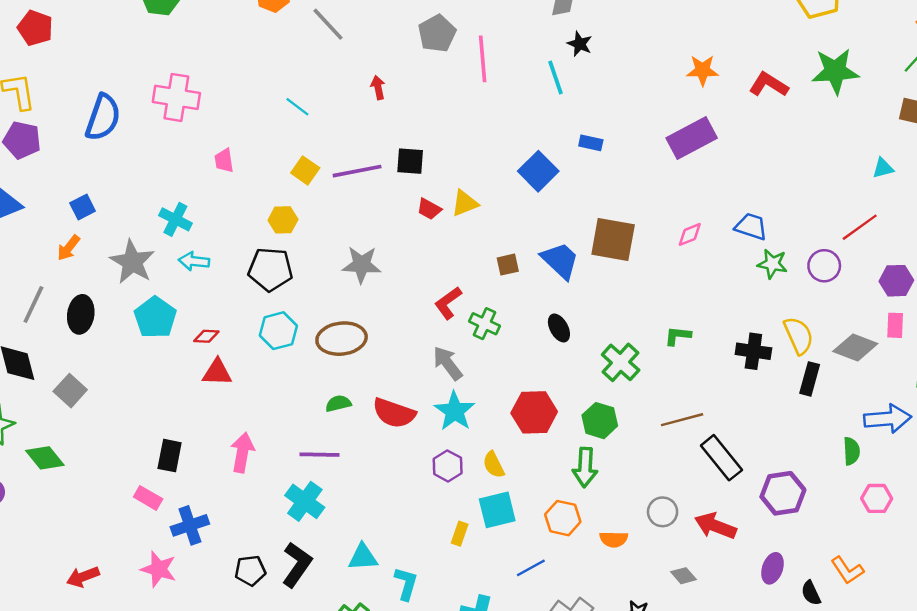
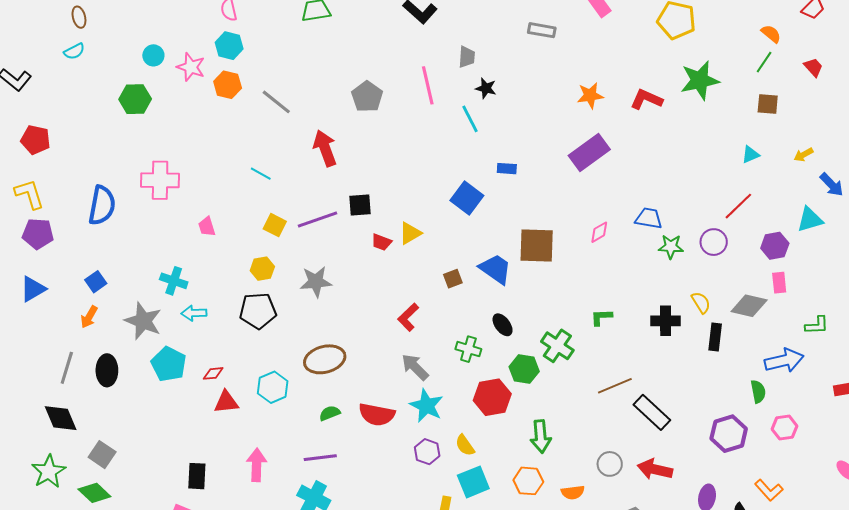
pink line: (483, 59) -> (428, 85), moved
red arrow: (378, 88) -> (325, 148), size x1.8
gray star: (362, 265) -> (316, 282), moved
green cross: (485, 324) -> (468, 349), moved
cyan hexagon: (278, 331) -> (273, 387), moved
yellow semicircle: (799, 335) -> (701, 303), size x0.7
gray square: (70, 391) -> (102, 455), moved
green hexagon: (600, 421) -> (524, 369), moved
purple hexagon: (783, 493) -> (729, 434), moved

